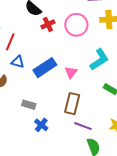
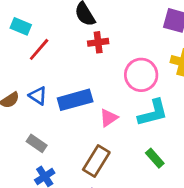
pink circle: (76, 25) -> (141, 75), moved
blue triangle: (18, 62) -> (38, 96), moved

